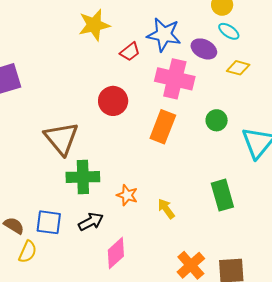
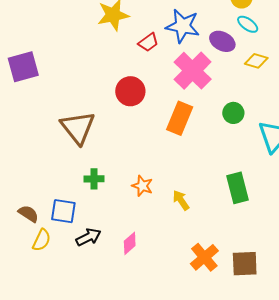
pink cross: (175, 79) -> (193, 71), turned 30
green cross: (83, 177) -> (94, 179), moved, size x0.6
black arrow: (91, 222) -> (88, 237), moved
pink diamond: (116, 253) -> (130, 243), size x0.7

